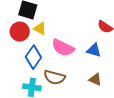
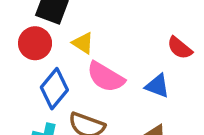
yellow triangle: (40, 29) -> (83, 43), moved

